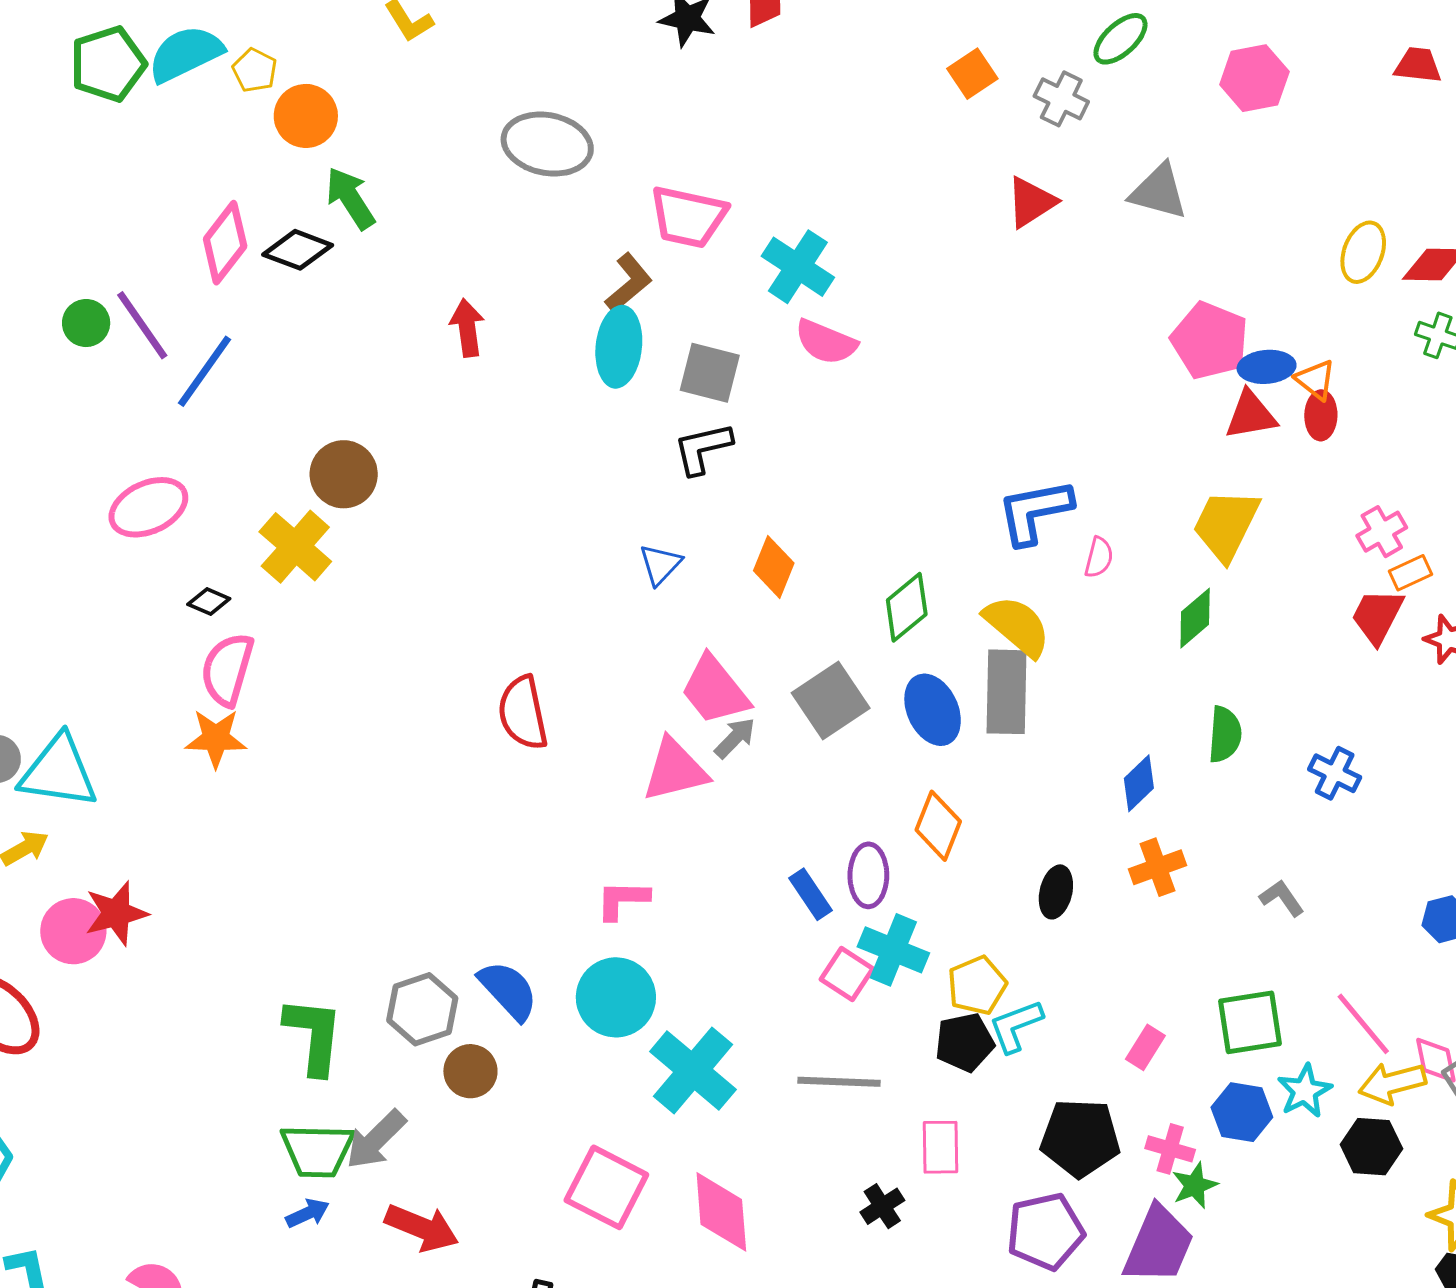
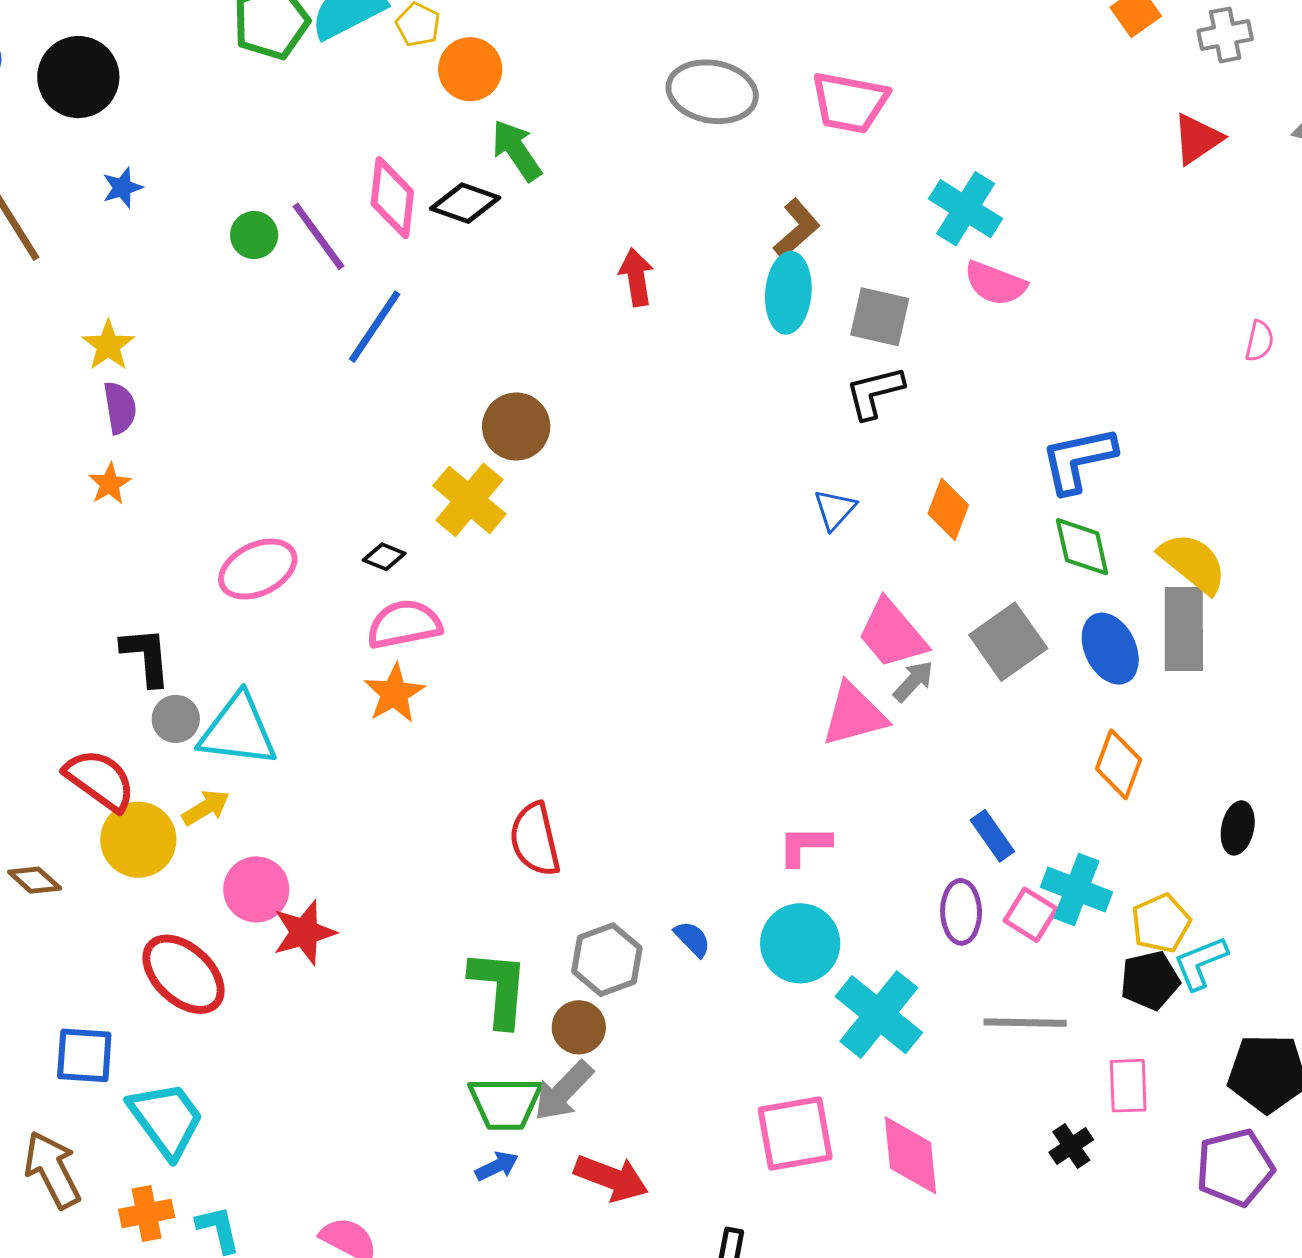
gray cross: (1061, 99) -> (1225, 35), turned -36
pink trapezoid: (688, 217) -> (850, 103), moved
pink diamond: (225, 243) -> (392, 198), turned -30
green circle: (86, 323) -> (254, 235), moved
purple line: (142, 325) -> (318, 236), moved
pink ellipse: (148, 507) -> (258, 569), moved
blue L-shape: (1035, 512) -> (1078, 460), moved
pink semicircle: (1099, 557) -> (1259, 341), moved
green diamond: (907, 607) -> (1082, 547), turned -62
pink semicircle: (227, 669) -> (404, 624), turned 64
red semicircle: (523, 713) -> (535, 839), moved
orange star: (216, 738) -> (394, 693), turned -30
purple ellipse: (868, 875) -> (961, 912), moved
red star: (116, 913) -> (304, 932), moved
blue semicircle: (508, 990) -> (692, 939), size x0.6
brown circle: (470, 1071) -> (579, 1027), moved
pink square: (606, 1187) -> (795, 1134), turned -36

